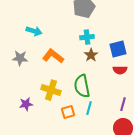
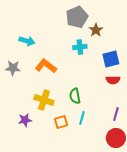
brown star: (91, 55) -> (96, 30), moved
green semicircle: (82, 86) -> (75, 96), size x0.7
purple star: (26, 104) -> (25, 120), moved

